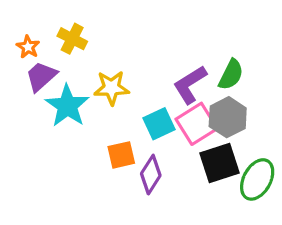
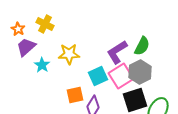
cyan star: (67, 106) -> (42, 65), size x0.6

